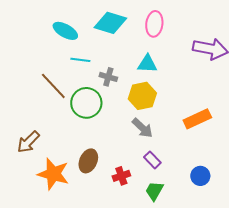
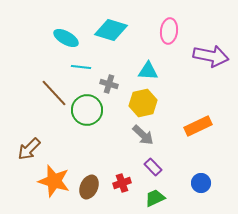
pink ellipse: (154, 24) -> (169, 31), moved
brown ellipse: (88, 161) -> (89, 187), moved
green trapezoid: (154, 191) -> (155, 198), turned 35

